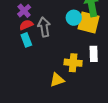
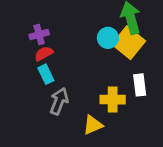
purple cross: (24, 11) -> (39, 35), turned 32
yellow square: (88, 23) -> (129, 43), turned 30
gray arrow: (44, 27) -> (59, 101), moved, turned 36

